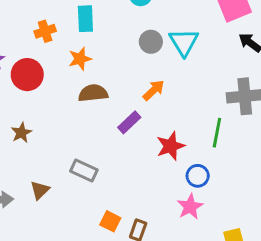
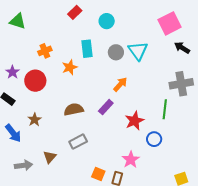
cyan rectangle: (85, 19) -> (87, 49), moved
brown semicircle: (93, 93) -> (74, 109), moved
gray rectangle: (84, 170) -> (78, 142), turned -48
pink star: (190, 207) -> (131, 160), moved

